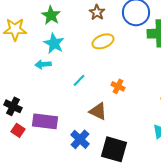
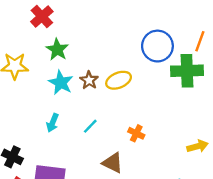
brown star: (97, 12) -> (89, 80), moved
cyan arrow: (43, 64) -> (52, 123), moved, turned -63

